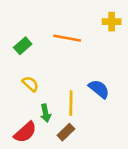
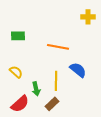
orange line: (67, 38) -> (58, 47), moved
green rectangle: (23, 46) -> (18, 36), turned 40
yellow semicircle: (30, 84) -> (16, 72), moved

